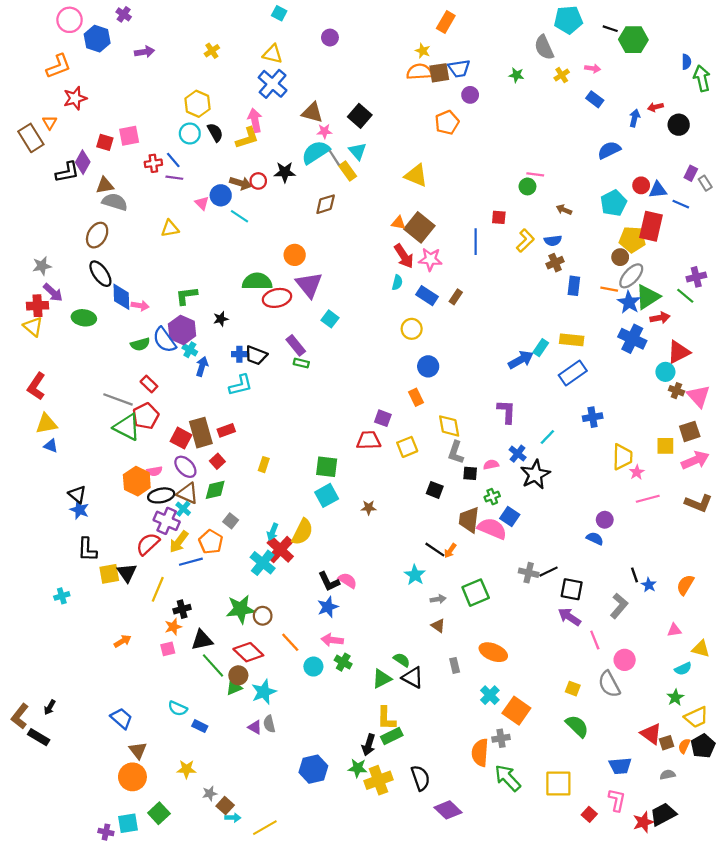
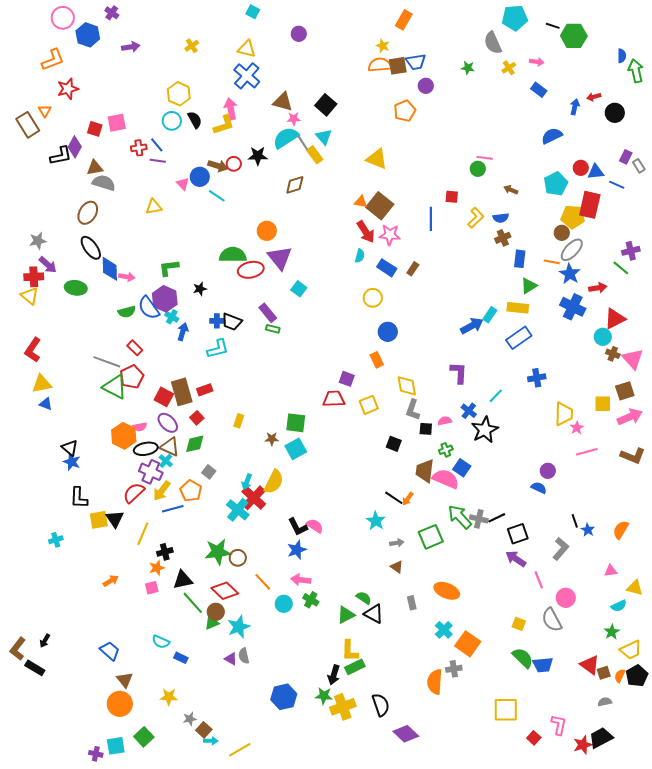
green triangle: (648, 297) -> (529, 286), moved, size x0.7
brown star: (369, 508) -> (272, 439), moved
black square: (572, 589) -> (518, 534), turned -30
blue trapezoid: (620, 766) -> (543, 665), moved
green arrow: (508, 778) -> (460, 517), moved

